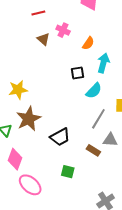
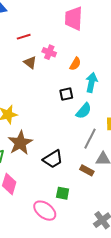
pink ellipse: (30, 185) -> (45, 211), moved

